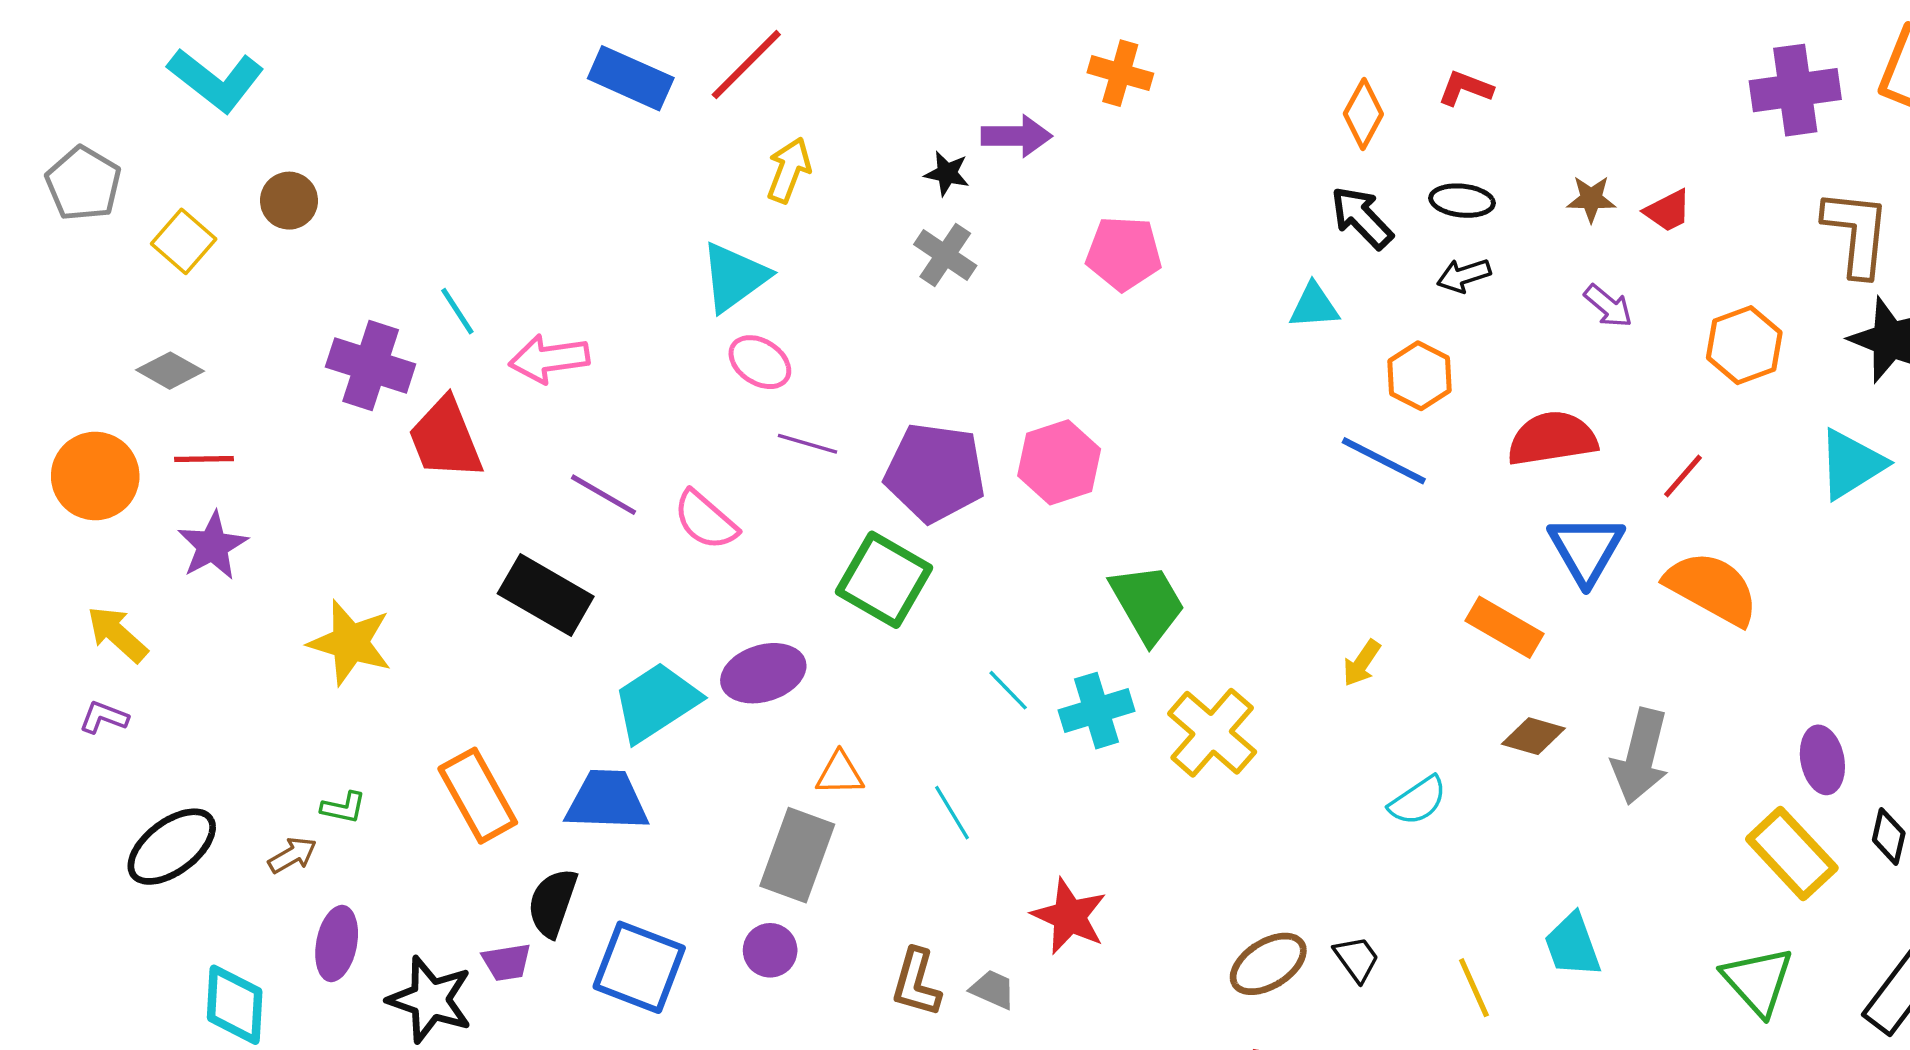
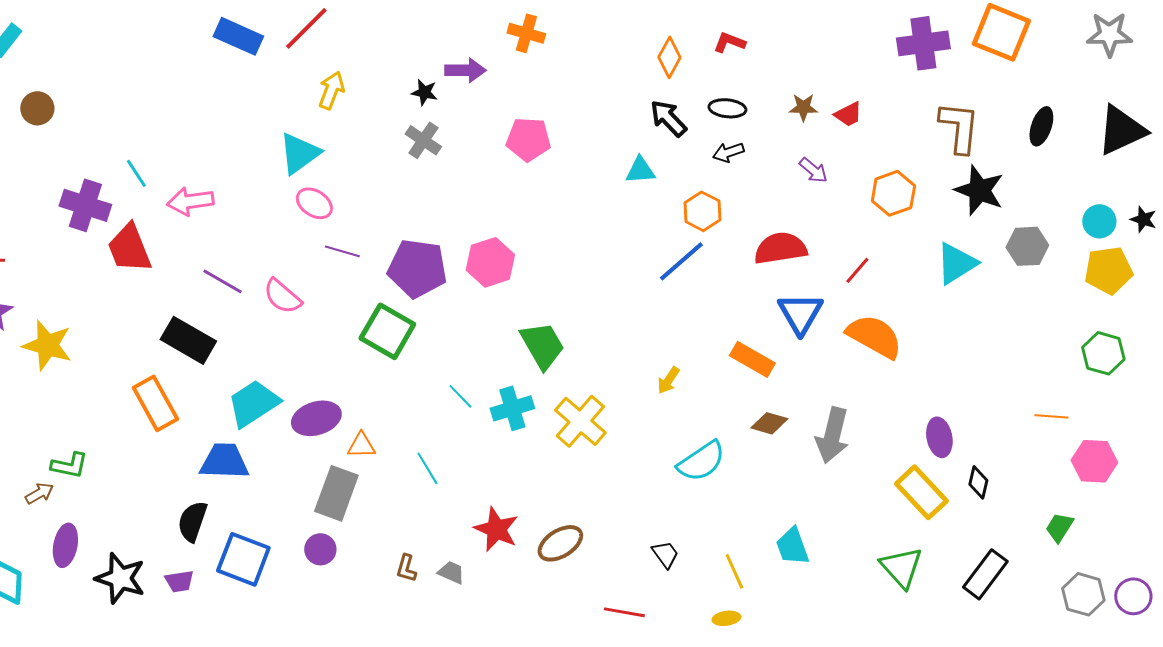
blue line: (1384, 461) -> (681, 261), turned -68
yellow star: (350, 643) -> (47, 345), moved
purple ellipse: (763, 673) -> (316, 418), moved
orange rectangle: (478, 796) -> (155, 403), moved
cyan semicircle: (1418, 801) -> (701, 461), size x1.4
green L-shape: (343, 808) -> (69, 465), size x1.4
purple trapezoid: (507, 962) -> (179, 581), moved
brown ellipse: (1268, 964) -> (560, 543), moved
brown L-shape: (916, 983) -> (406, 568), size x0.7

